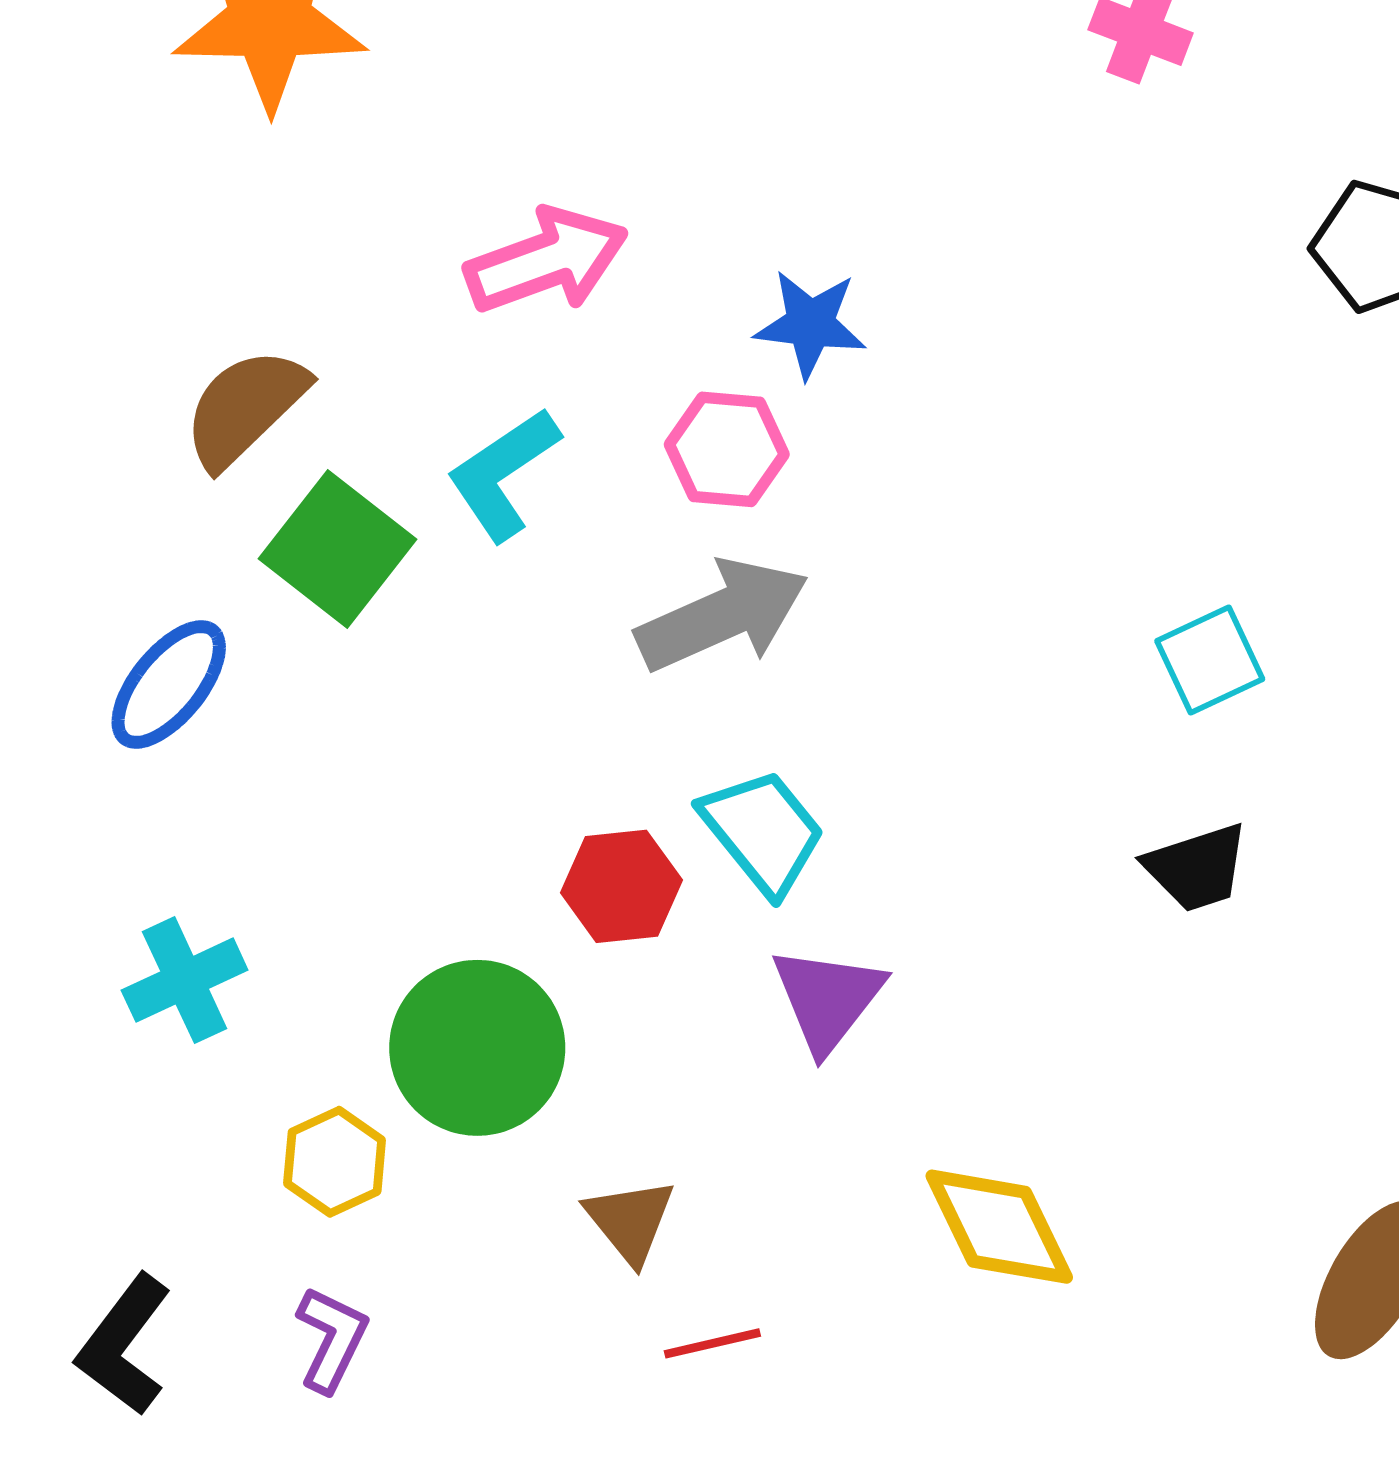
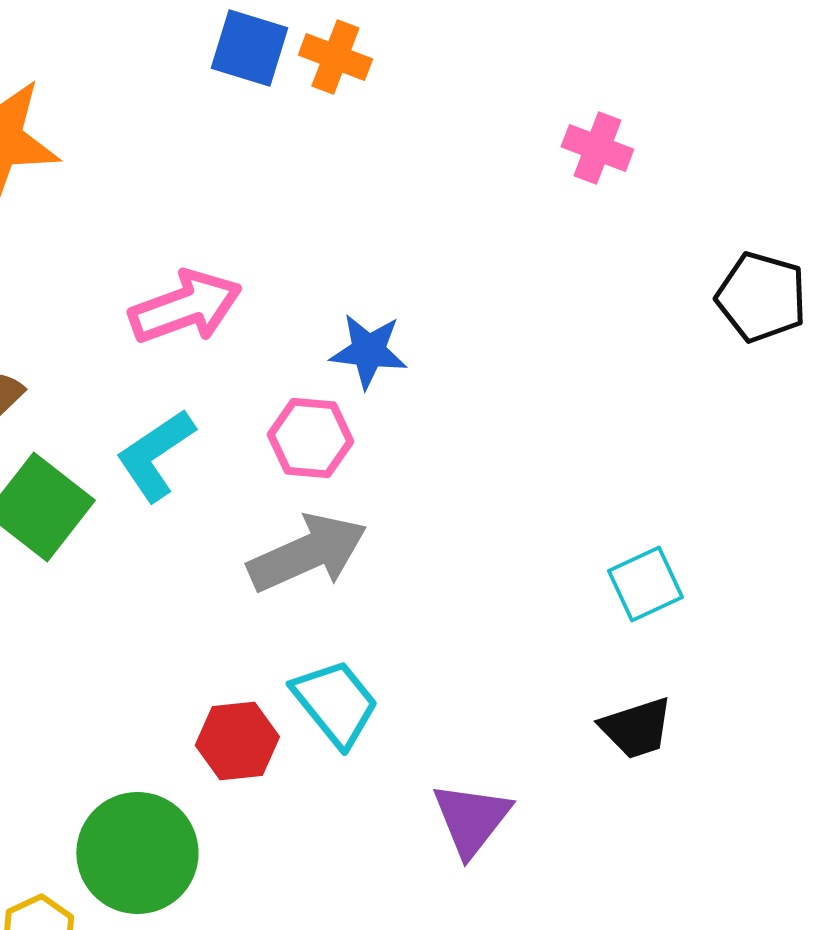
purple triangle: (828, 999) -> (471, 819), moved

